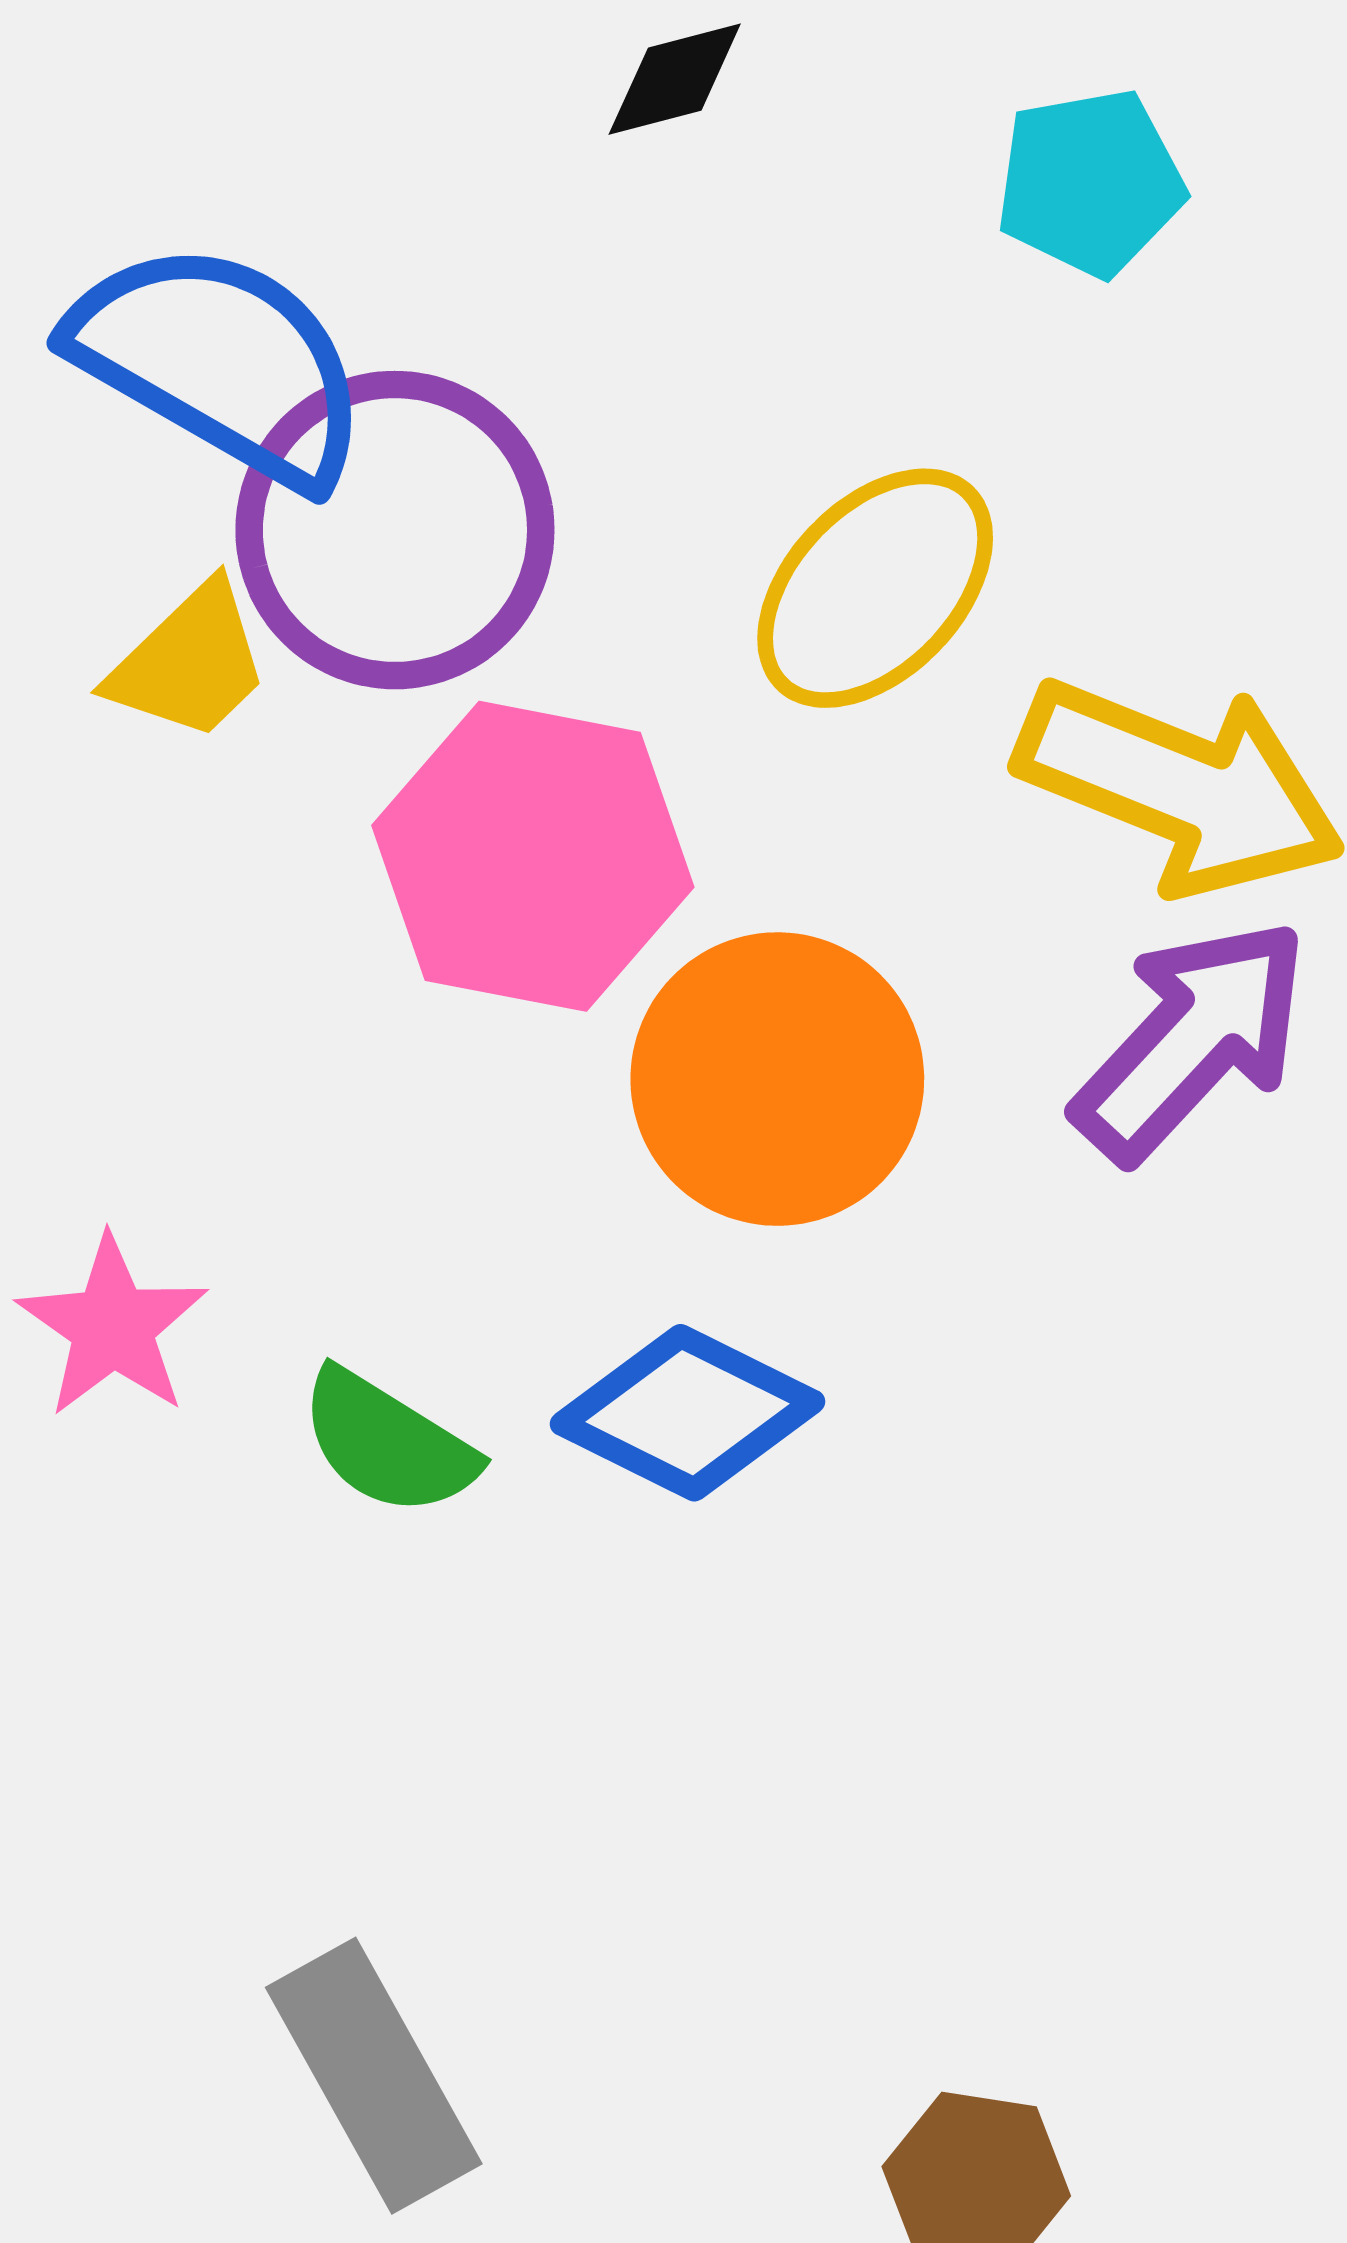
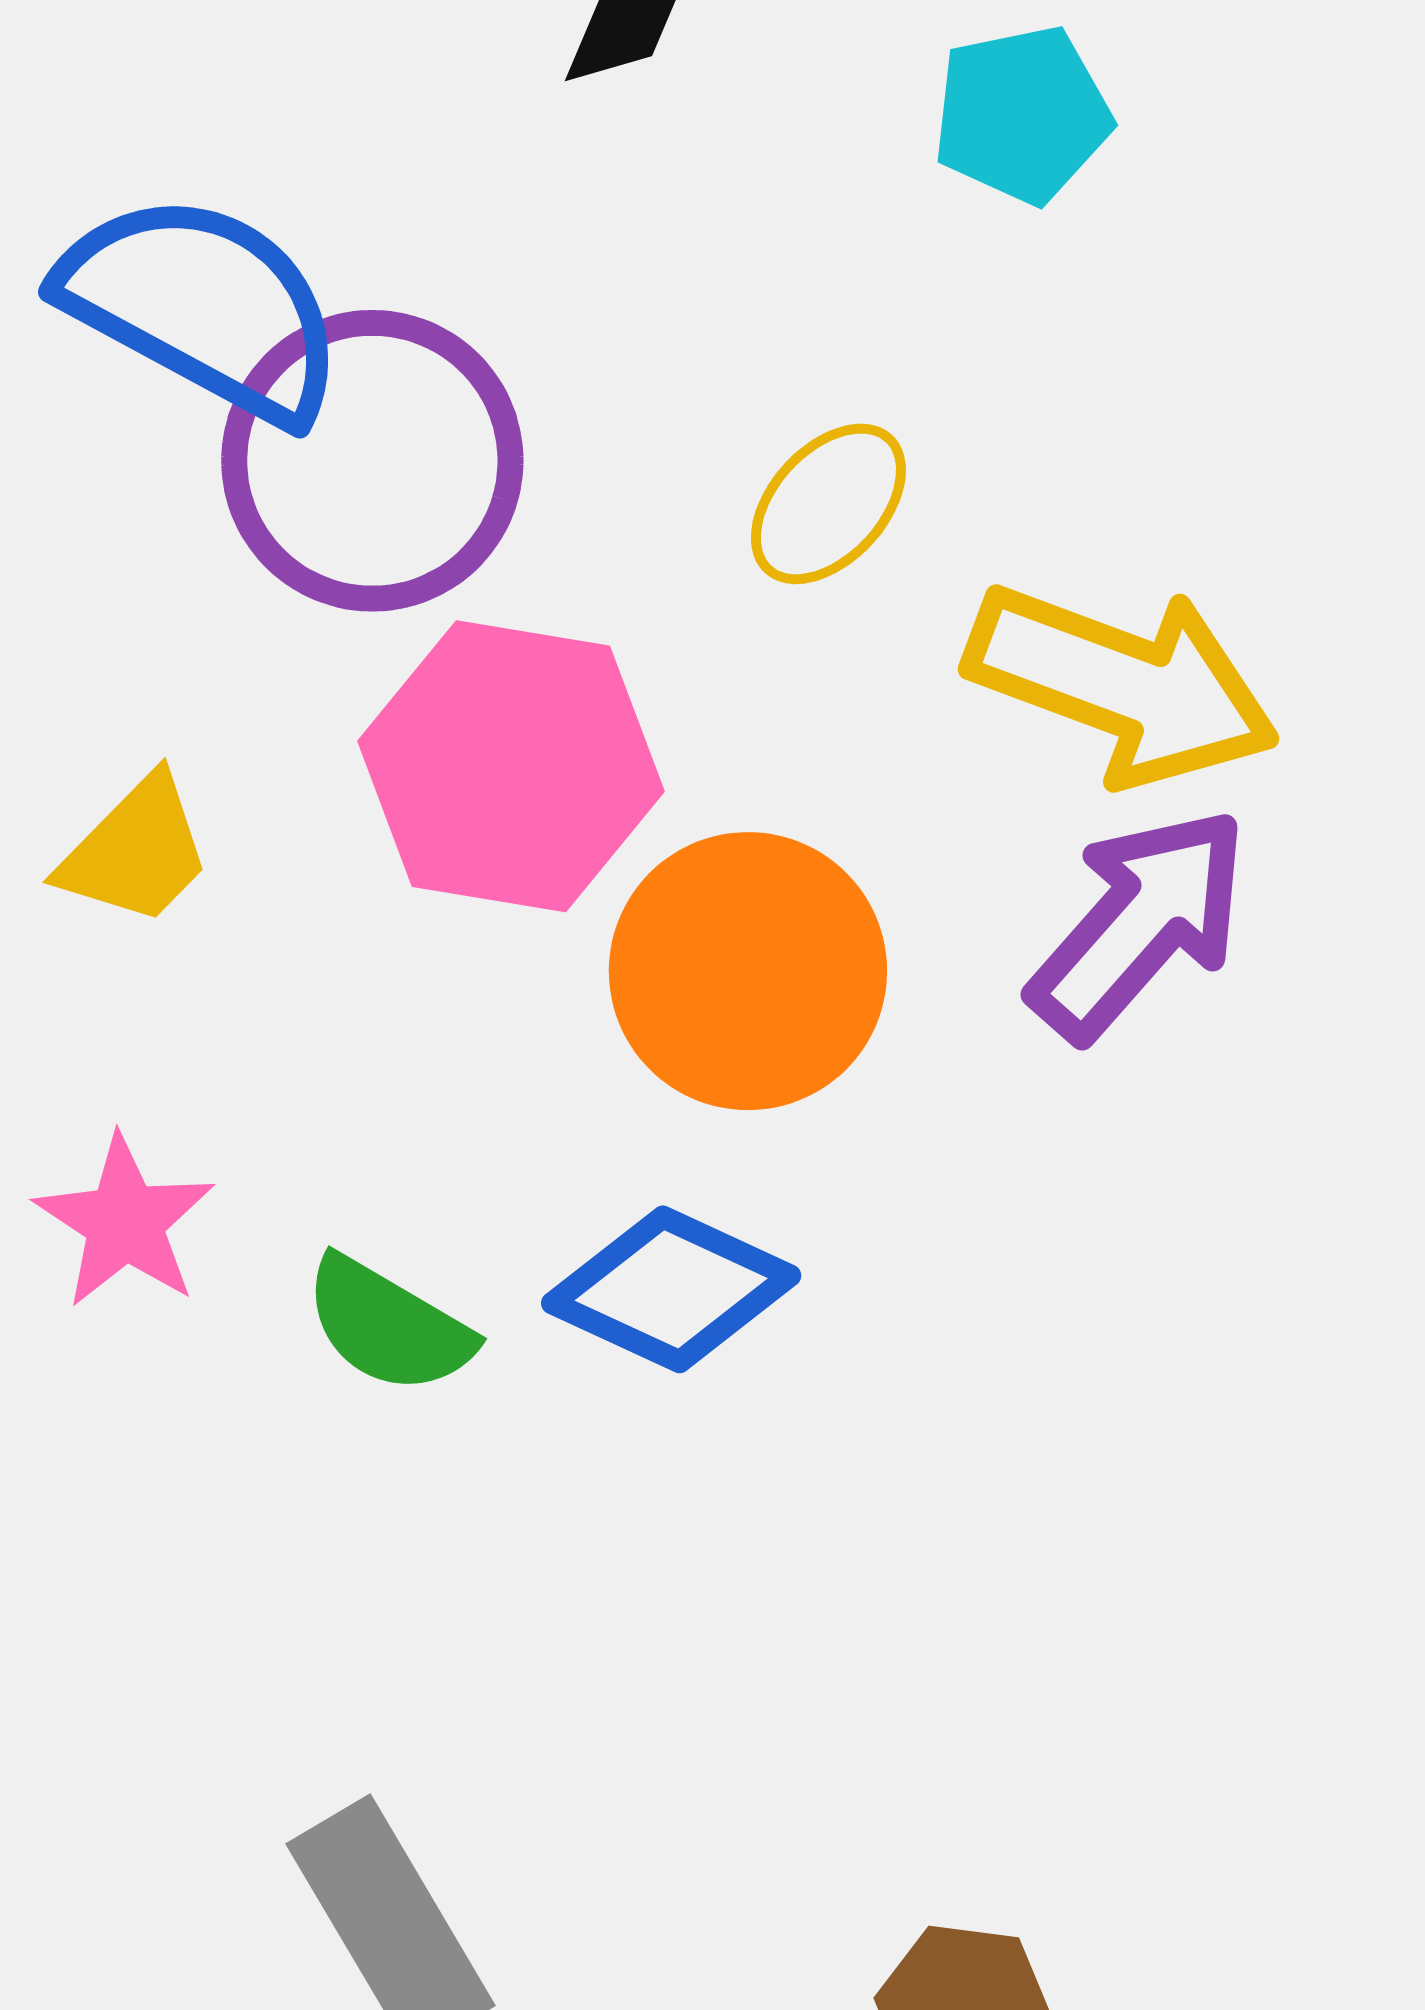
yellow ellipse: (875, 588) -> (828, 504), size x0.7
yellow trapezoid: (190, 662) -> (136, 851), moved

